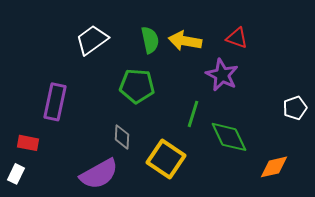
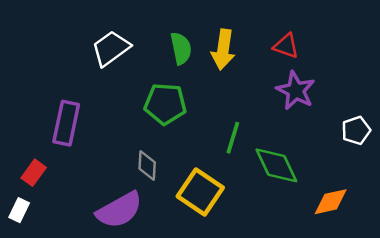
yellow arrow: (185, 41) -> (223, 50), turned -92
purple star: (222, 75) -> (296, 91), moved
red rectangle: (28, 143) -> (34, 173), turned -65

